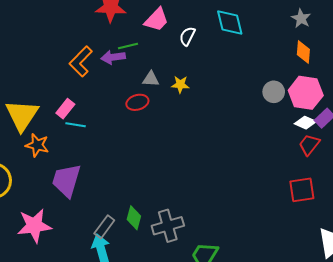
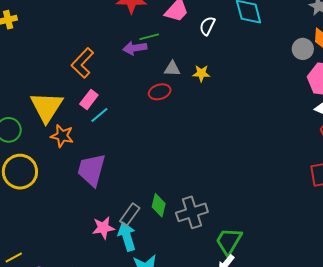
orange L-shape: (81, 61) -> (82, 63), moved
gray circle: (274, 92) -> (303, 49), moved
cyan line: (76, 125) -> (99, 115), turned -48
pink star: (34, 226) -> (103, 228), moved, size x0.7

